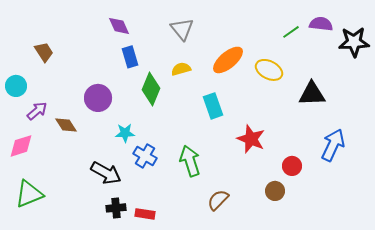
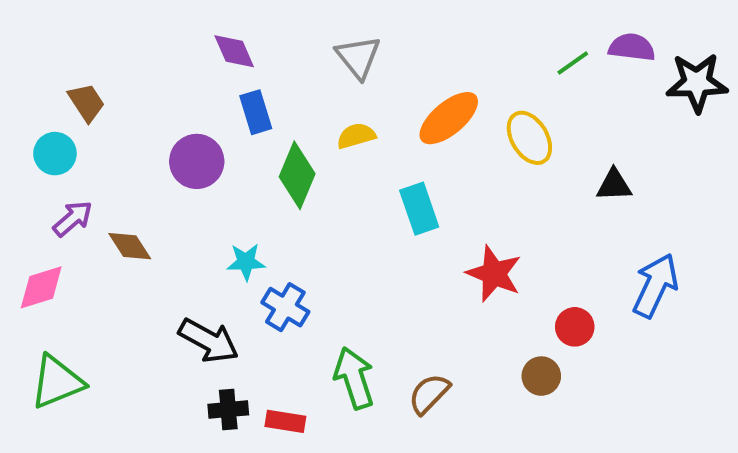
yellow ellipse: (269, 70) -> (529, 138), turned 32
cyan circle: (16, 86) -> (55, 154), moved
black triangle: (312, 94) -> (614, 185), size x0.7
purple circle: (98, 98) -> (197, 161), moved
green arrow: (190, 161) -> (354, 378), moved

